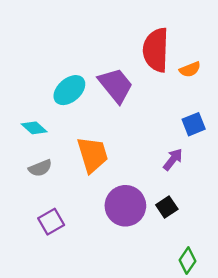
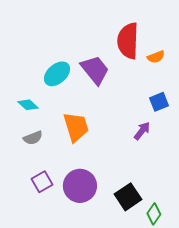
purple circle: (125, 206) -> (80, 186), moved
black square: (167, 207) -> (128, 197), moved, size x1.5

